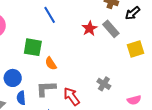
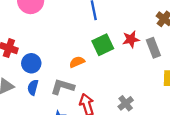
green square: (33, 47) -> (103, 45), moved, turned 36
orange semicircle: (51, 63) -> (77, 62), turned 80

